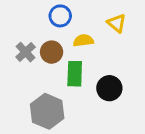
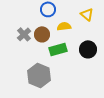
green rectangle: (75, 74) -> (58, 49), turned 72
black circle: (109, 88) -> (88, 49), moved

